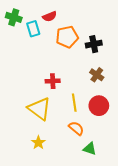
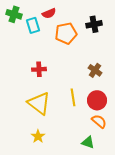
black cross: (94, 44) -> (94, 24), moved
red cross: (53, 81) -> (39, 69), moved
orange semicircle: (76, 128) -> (99, 121), moved

